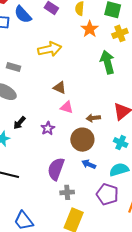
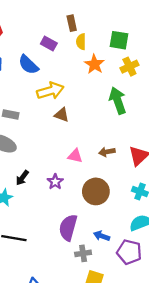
blue semicircle: (23, 14) -> (28, 65), moved
brown triangle: (60, 88) -> (62, 115), moved
brown arrow: (93, 118) -> (107, 152), moved
blue arrow: (89, 164) -> (102, 236), moved

